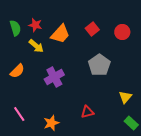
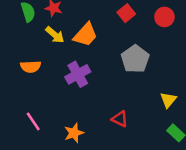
orange trapezoid: (60, 34) -> (85, 35), moved
orange semicircle: (17, 71) -> (31, 67), turned 42
red triangle: (87, 112) -> (120, 119), turned 40

